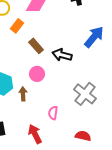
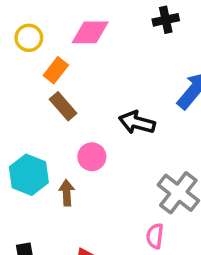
brown rectangle: (36, 46) -> (63, 106), moved
pink semicircle: (53, 113) -> (155, 236), moved

